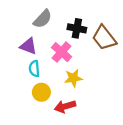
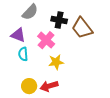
yellow circle: (41, 92) -> (29, 86), moved

